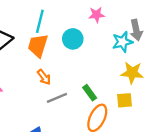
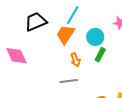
orange arrow: (44, 77) -> (75, 60), moved
green rectangle: (90, 93) -> (100, 55), moved, turned 48

